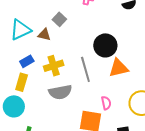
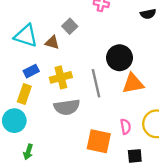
cyan triangle: (20, 30) -> (26, 36), turned 40
pink semicircle: (106, 103) -> (126, 127), moved

